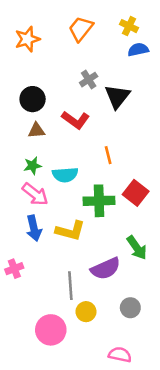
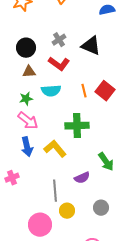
gray cross: (89, 80) -> (59, 40), moved
black triangle: (117, 96) -> (91, 46), turned -45
cyan semicircle: (65, 175) -> (51, 91), moved
red square: (136, 193) -> (105, 91), moved
yellow L-shape: (70, 231) -> (55, 149), turned -145
purple semicircle: (106, 269) -> (82, 178), size x0.7

